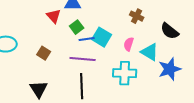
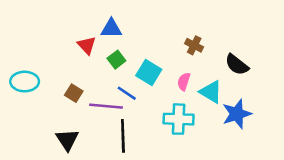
blue line: (87, 39) -> (127, 93), moved, turned 42
purple line: (83, 59) -> (106, 106), moved

